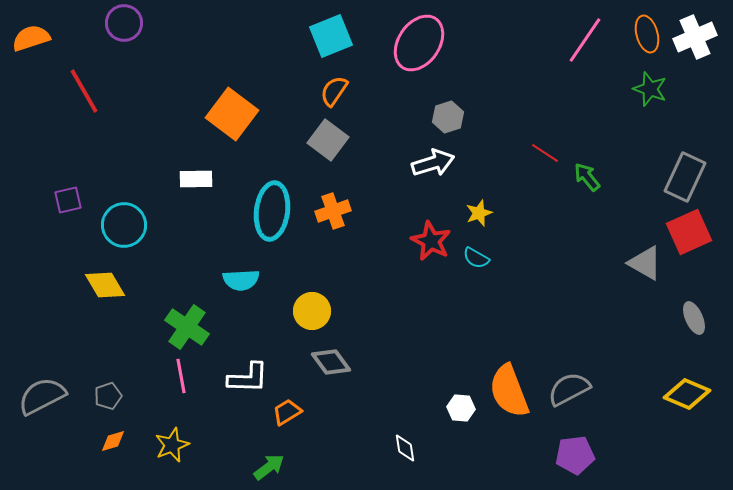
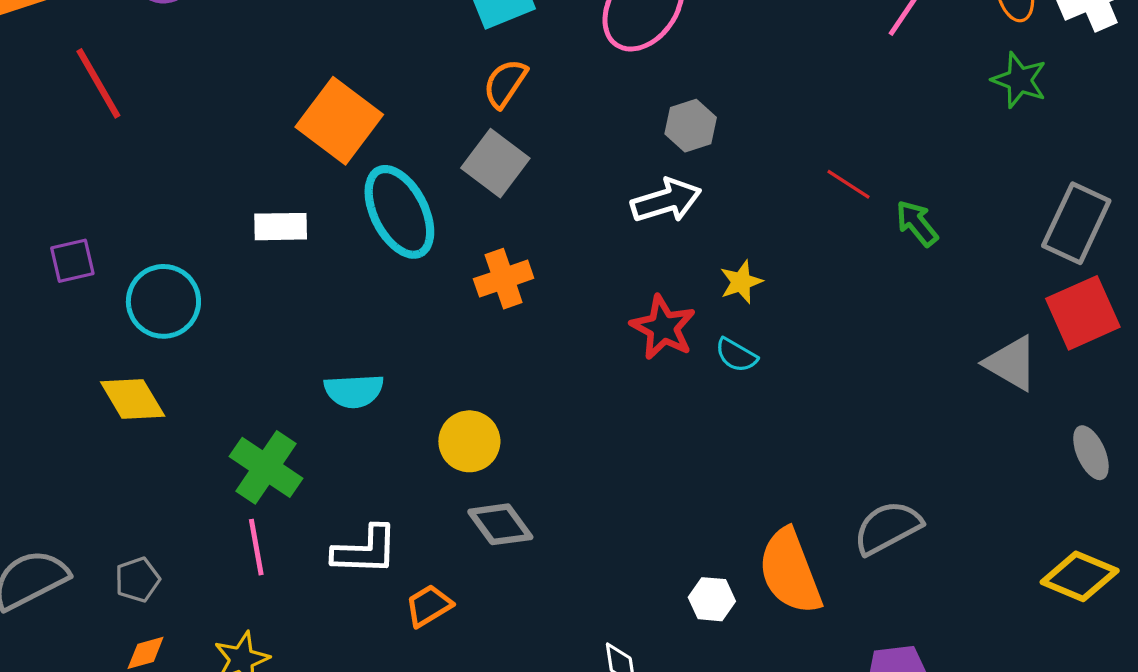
cyan ellipse: (272, 211) -> (399, 212), moved, turned -34
gray semicircle: (569, 389) -> (888, 528), moved

